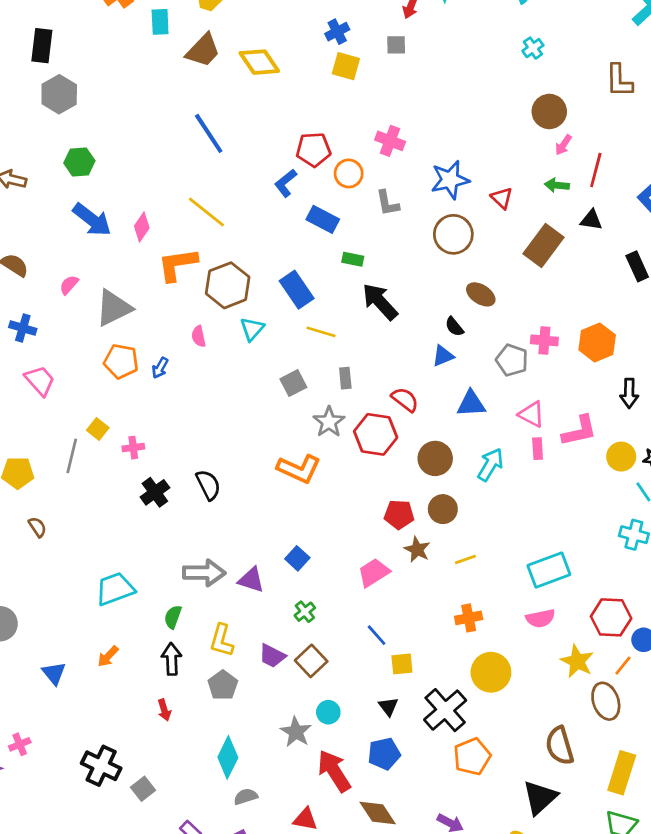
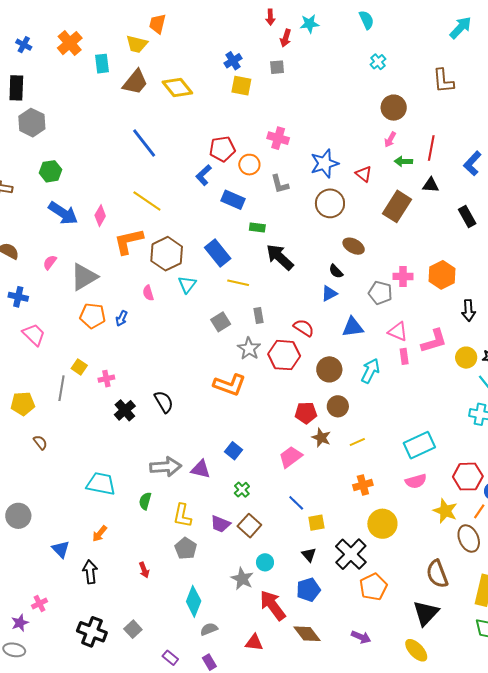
pink arrow: (563, 145) -> (390, 140), moved
cyan trapezoid: (115, 589) -> (101, 484), turned 36
black arrow: (172, 659) -> (90, 572), moved
black cross: (101, 766) -> (92, 632), moved

